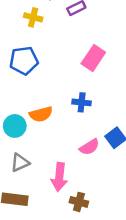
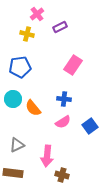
orange semicircle: (41, 114) -> (33, 108), turned 66
cyan circle: (15, 126) -> (13, 99), moved
pink semicircle: (89, 147) -> (63, 122), moved

